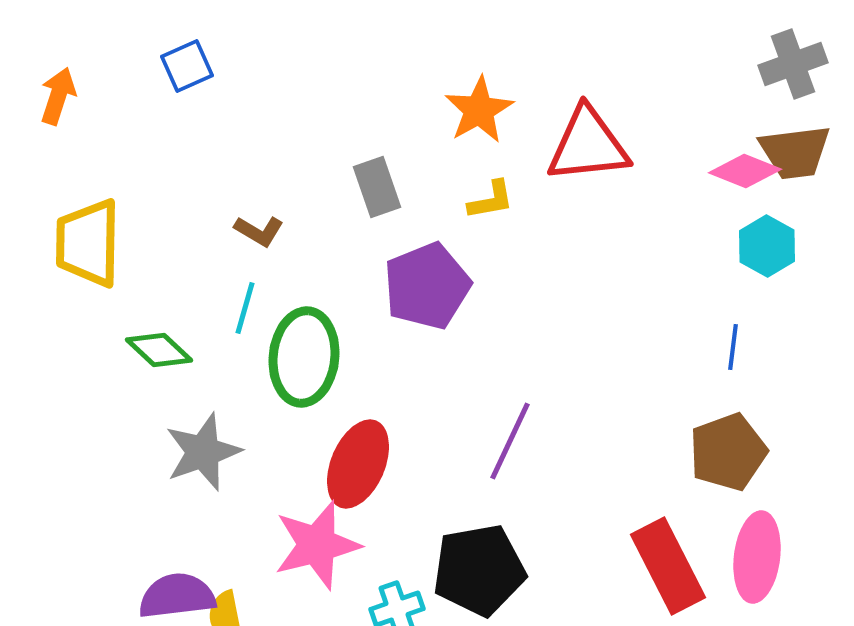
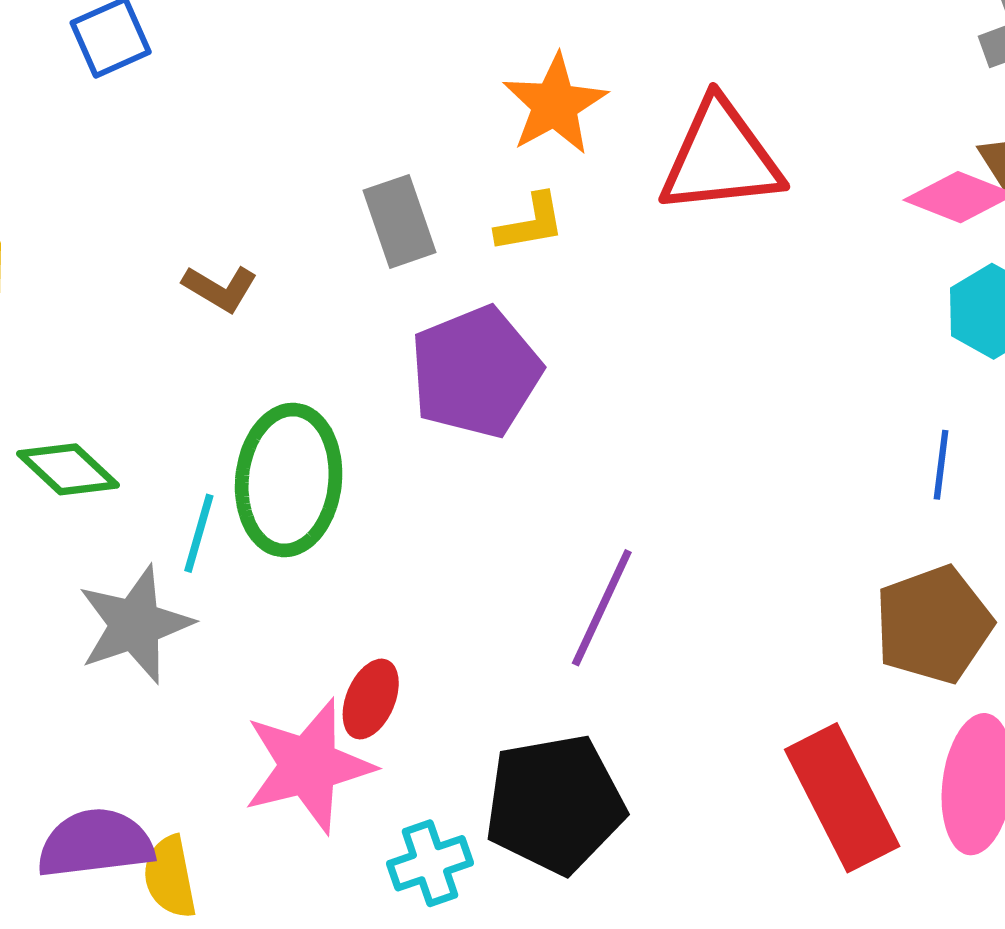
yellow L-shape: (491, 200) -> (530, 223), moved
cyan line: (245, 308) -> (199, 533), moved
red ellipse: (358, 464) -> (371, 699), moved, size x0.6

